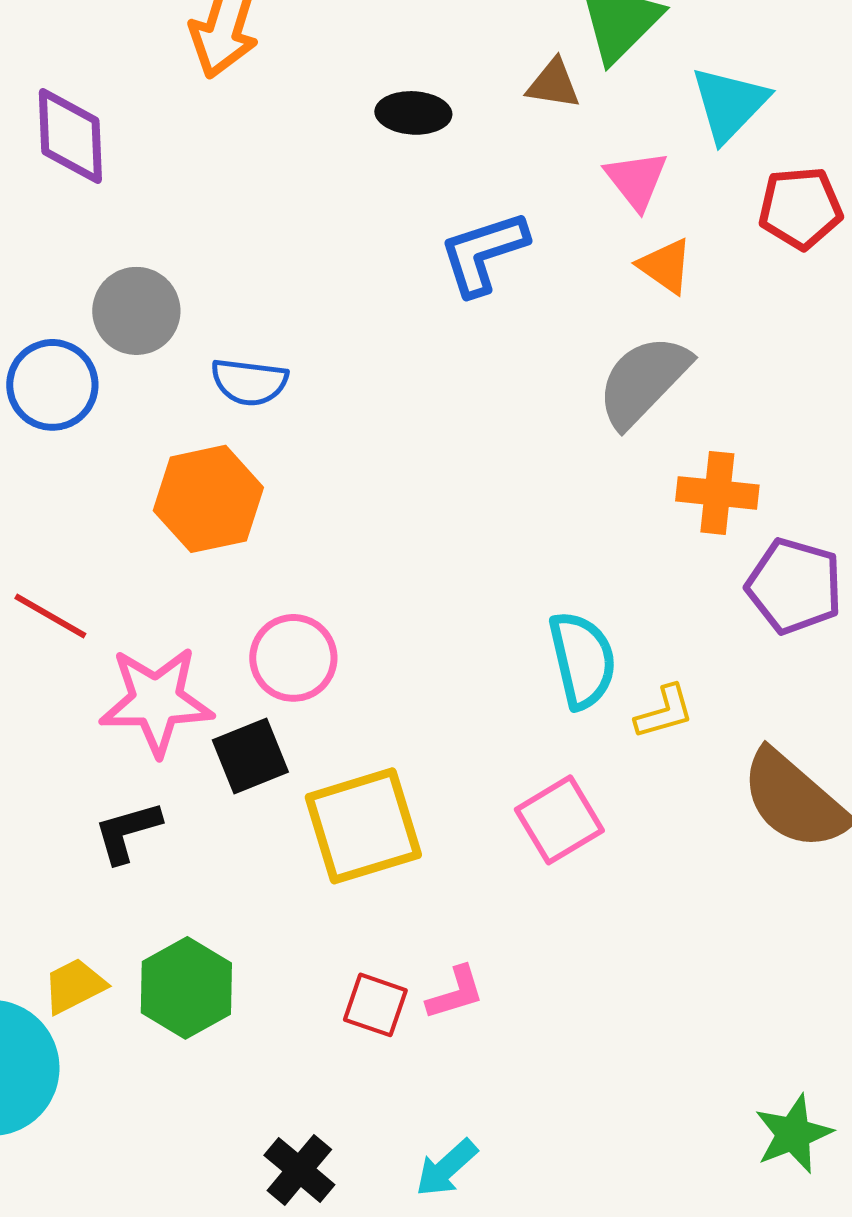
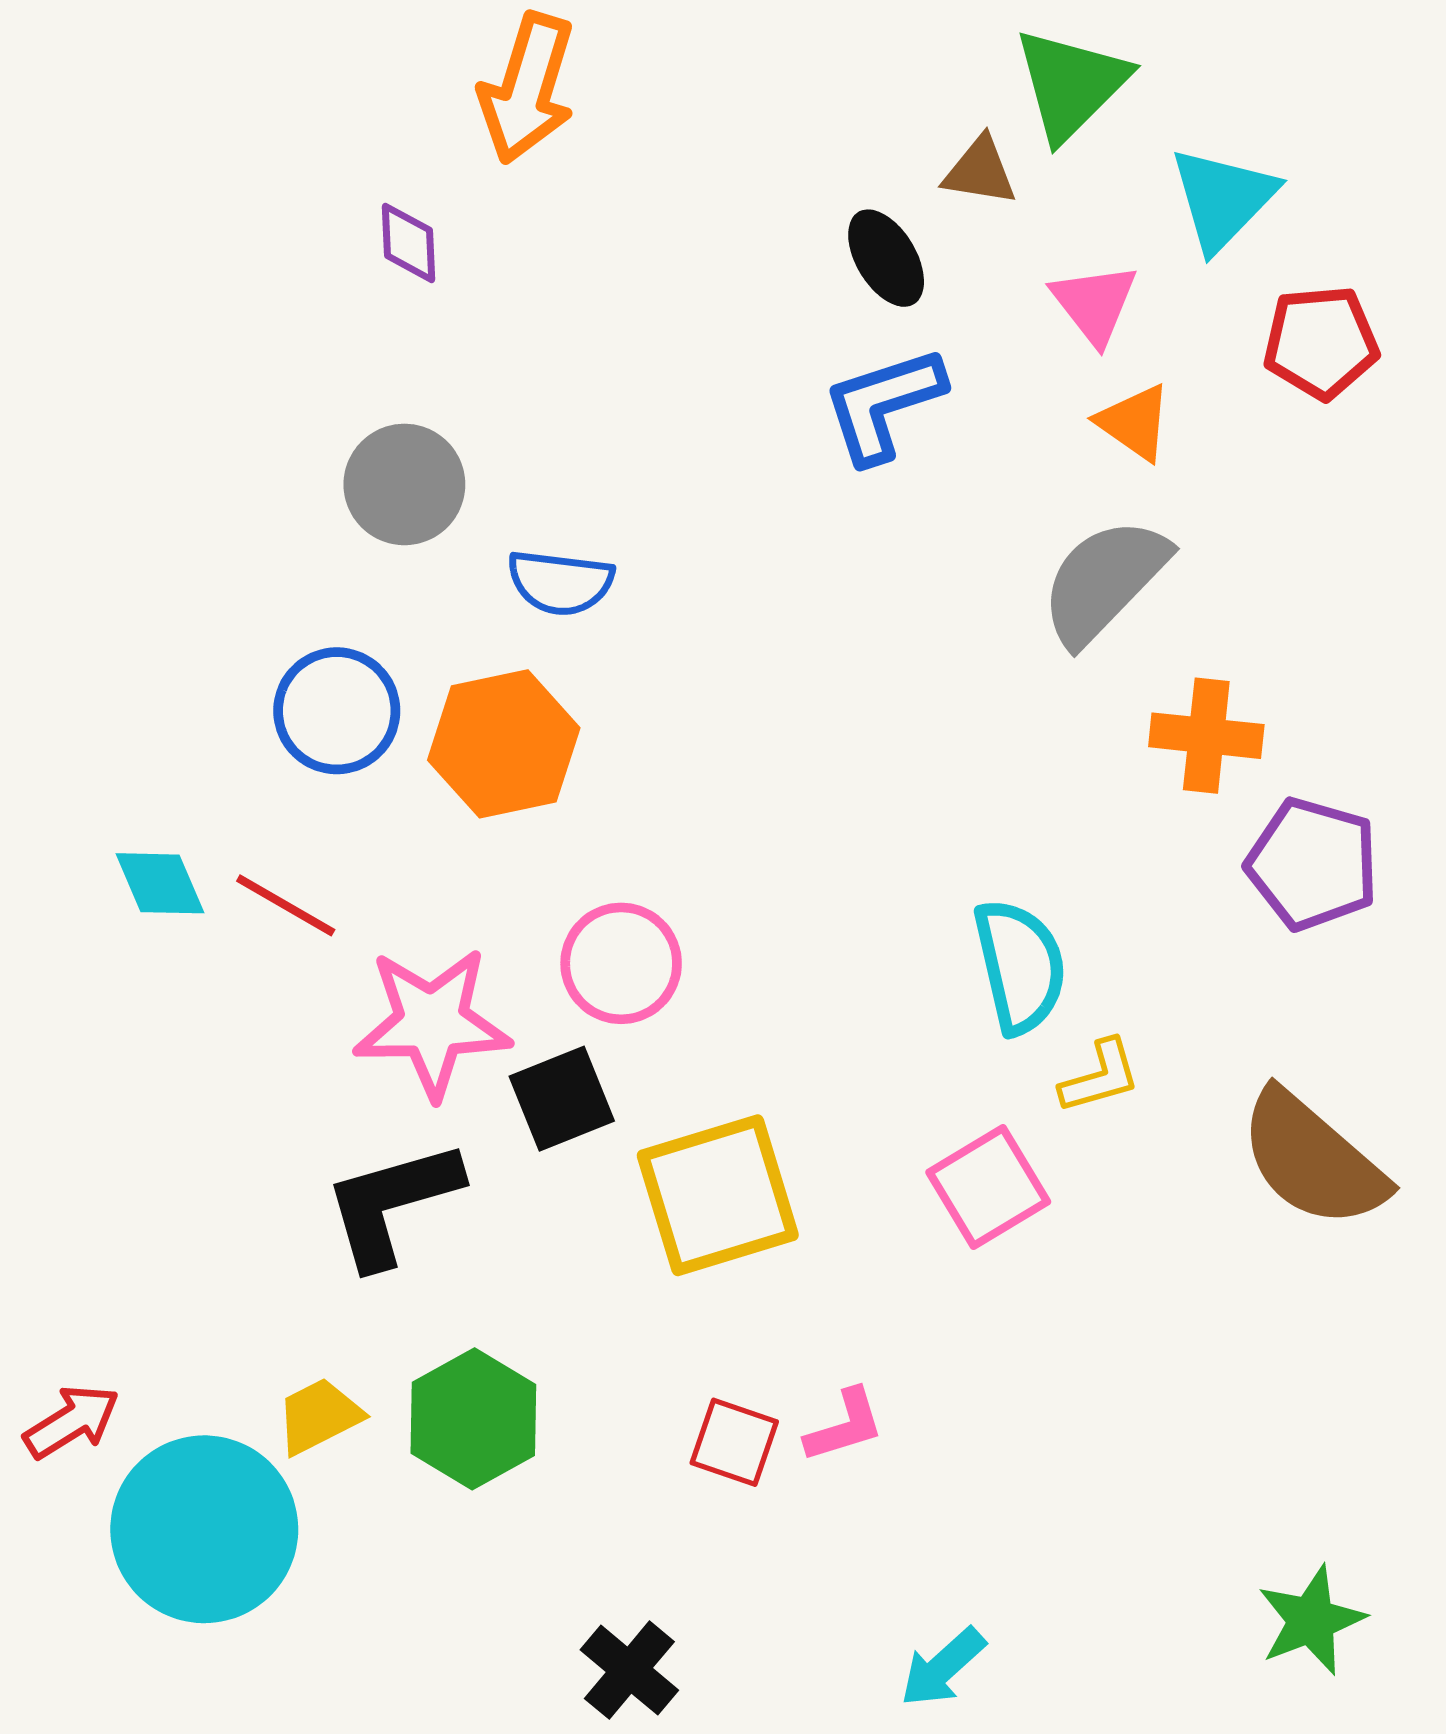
black ellipse: (413, 113) -> (886, 258), moved, turned 56
purple diamond: (70, 136) -> (409, 243), moved, size x0.6
blue circle: (52, 385) -> (337, 711), moved
yellow L-shape: (664, 712) -> (1100, 1077), moved
black L-shape: (127, 832) -> (392, 1204), size x1.5
cyan arrow: (446, 1168) -> (943, 1667), moved

